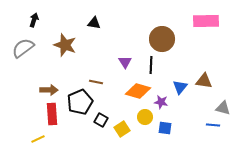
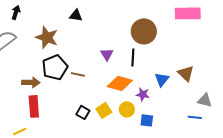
brown triangle: (204, 81) -> (186, 73), turned 36
black pentagon: (80, 102) -> (55, 67), moved
yellow square: (122, 129) -> (104, 110), moved

